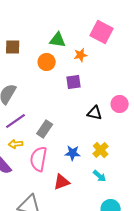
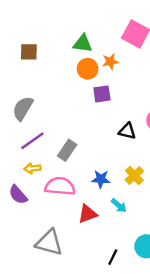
orange circle: (47, 62) -> (88, 69), moved
pink semicircle: (39, 159) -> (60, 186), turned 85
cyan arrow: (100, 176) -> (119, 206), moved

